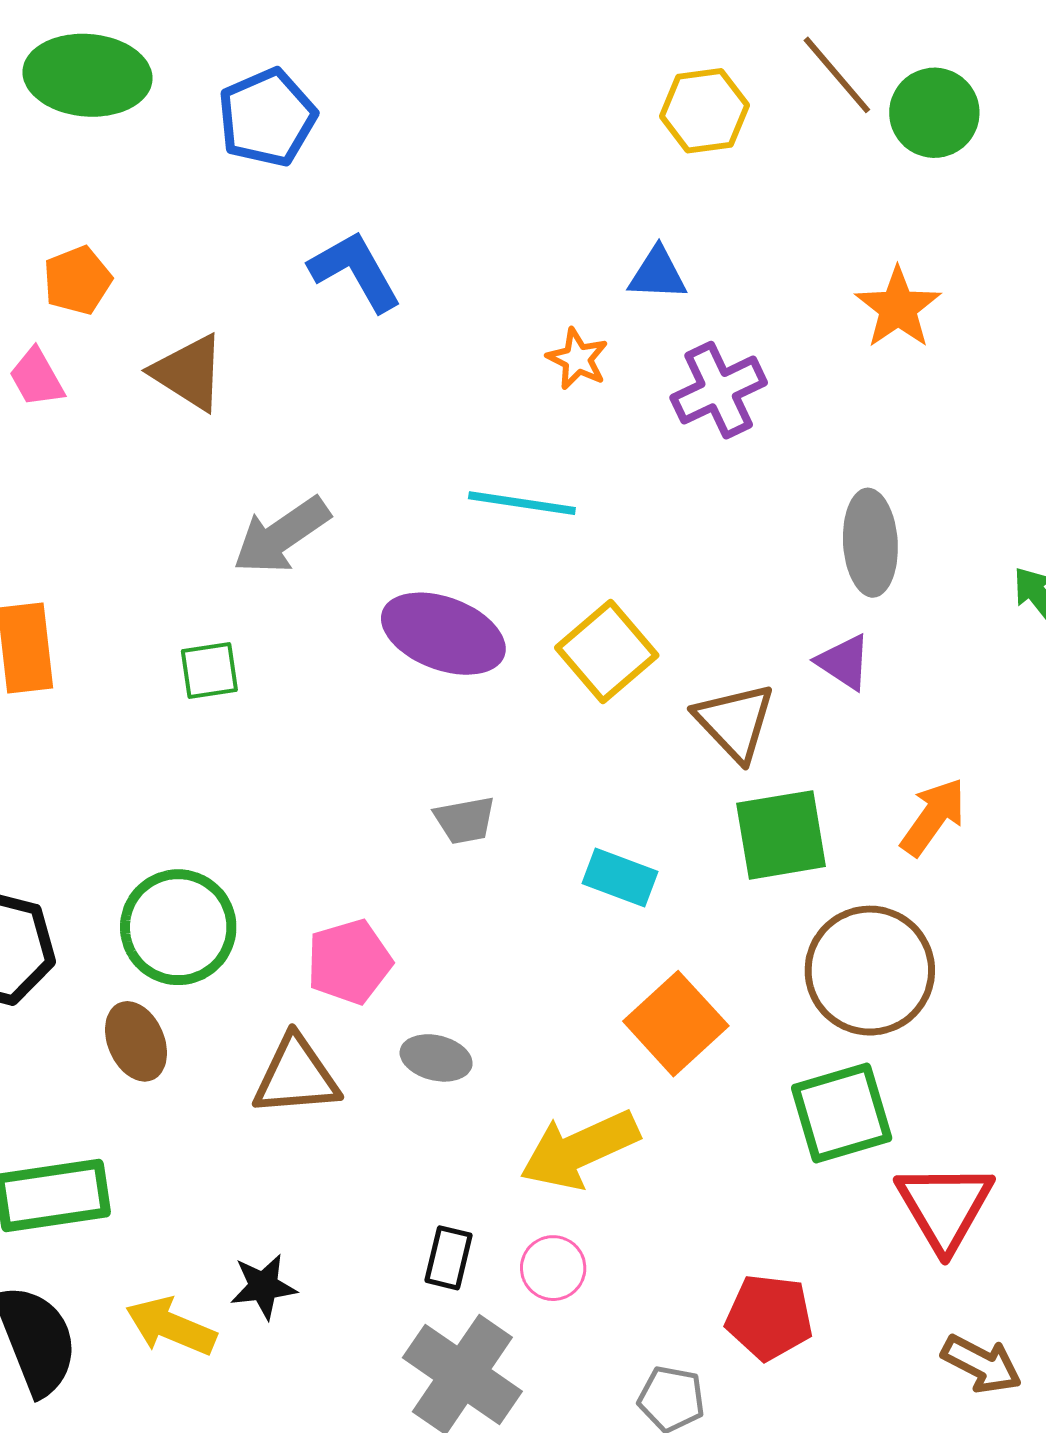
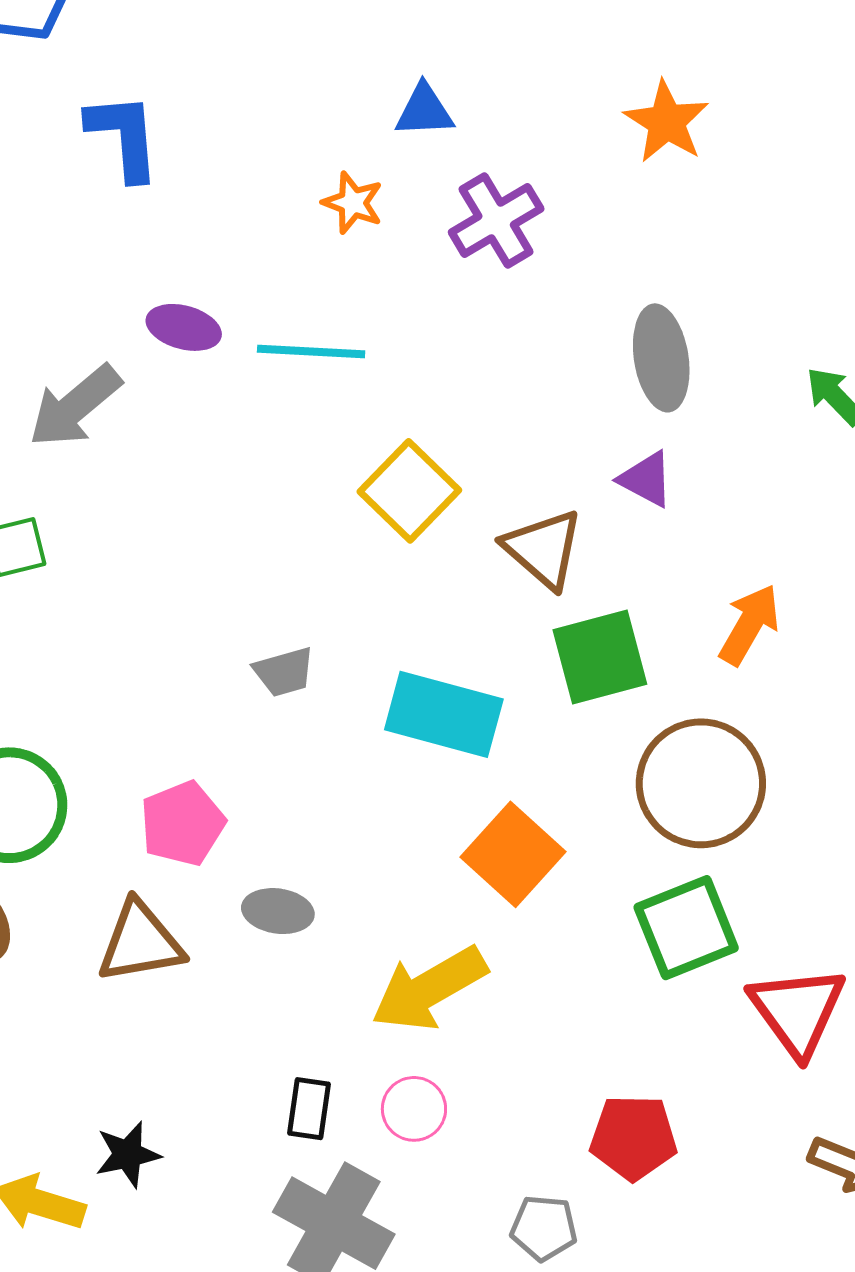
blue L-shape: (355, 271) -> (124, 136), turned 30
purple ellipse: (443, 634) -> (184, 327), moved, size x0.6
cyan rectangle: (620, 878) -> (444, 714), size x1.6

